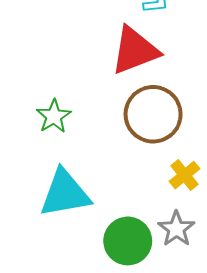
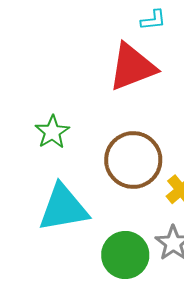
brown circle: (153, 114) -> (133, 160), moved

